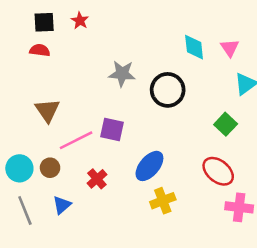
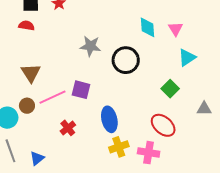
blue ellipse: (149, 166) -> (109, 119), turned -55
brown circle: (50, 168) -> (27, 106), moved
blue triangle: (62, 205) -> (37, 158), moved
pink cross: (239, 207) -> (149, 153), moved

